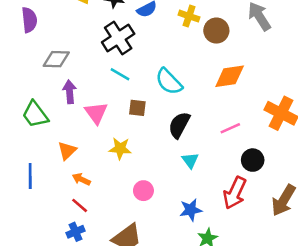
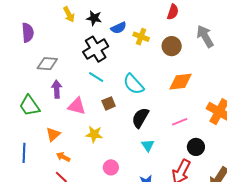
yellow cross: (189, 16) -> (141, 37), moved
brown square: (137, 108) -> (109, 103), turned -32
pink triangle: (96, 113) -> (77, 106), turned -42

